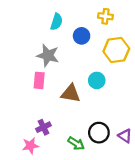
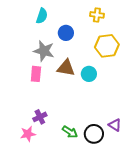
cyan semicircle: (57, 22) -> (42, 16), moved
blue circle: (82, 36) -> (66, 33), moved
brown triangle: (71, 93) -> (66, 68), moved
black circle: (99, 133) -> (94, 134), moved

